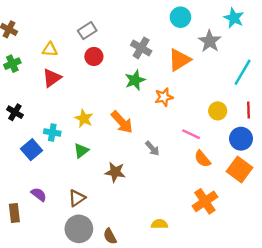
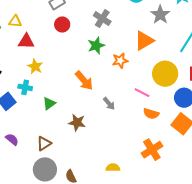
yellow triangle: (50, 49) -> (15, 21), moved
orange triangle: (179, 60) -> (144, 41), moved
red triangle: (52, 78) -> (26, 41), turned 36
yellow circle: (218, 111) -> (165, 74), size x1.6
yellow star: (84, 118) -> (35, 66), moved
orange semicircle: (202, 159) -> (151, 114), turned -35

